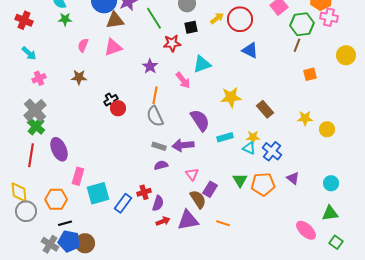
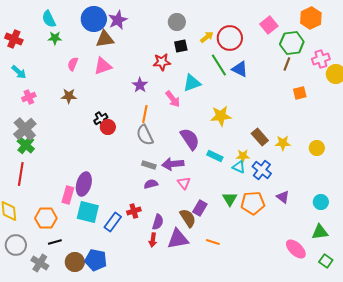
pink cross: (329, 17) -> (321, 59), moved, turned -30
green line: (154, 18) -> (219, 65), moved
brown rectangle: (265, 109) -> (260, 137), moved
yellow star: (305, 118) -> (283, 143), moved
cyan rectangle: (225, 137) -> (215, 156), turned 42
purple ellipse: (59, 149) -> (84, 184), moved, turned 40
pink triangle: (192, 174) -> (184, 183), moved
cyan square: (98, 193) -> (88, 212), turned 30
purple semicircle: (158, 203) -> (158, 222), moved
gray circle: (26, 211) -> (16, 245), moved
red arrow: (163, 221) -> (153, 240), turned 120
blue pentagon: (69, 241) -> (96, 260), moved

